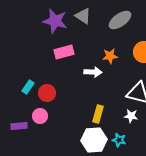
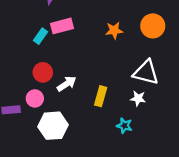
white arrow: (93, 72) -> (67, 84), moved, turned -36
cyan rectangle: (28, 87) -> (41, 36), moved
white hexagon: (94, 140) -> (53, 126), moved

